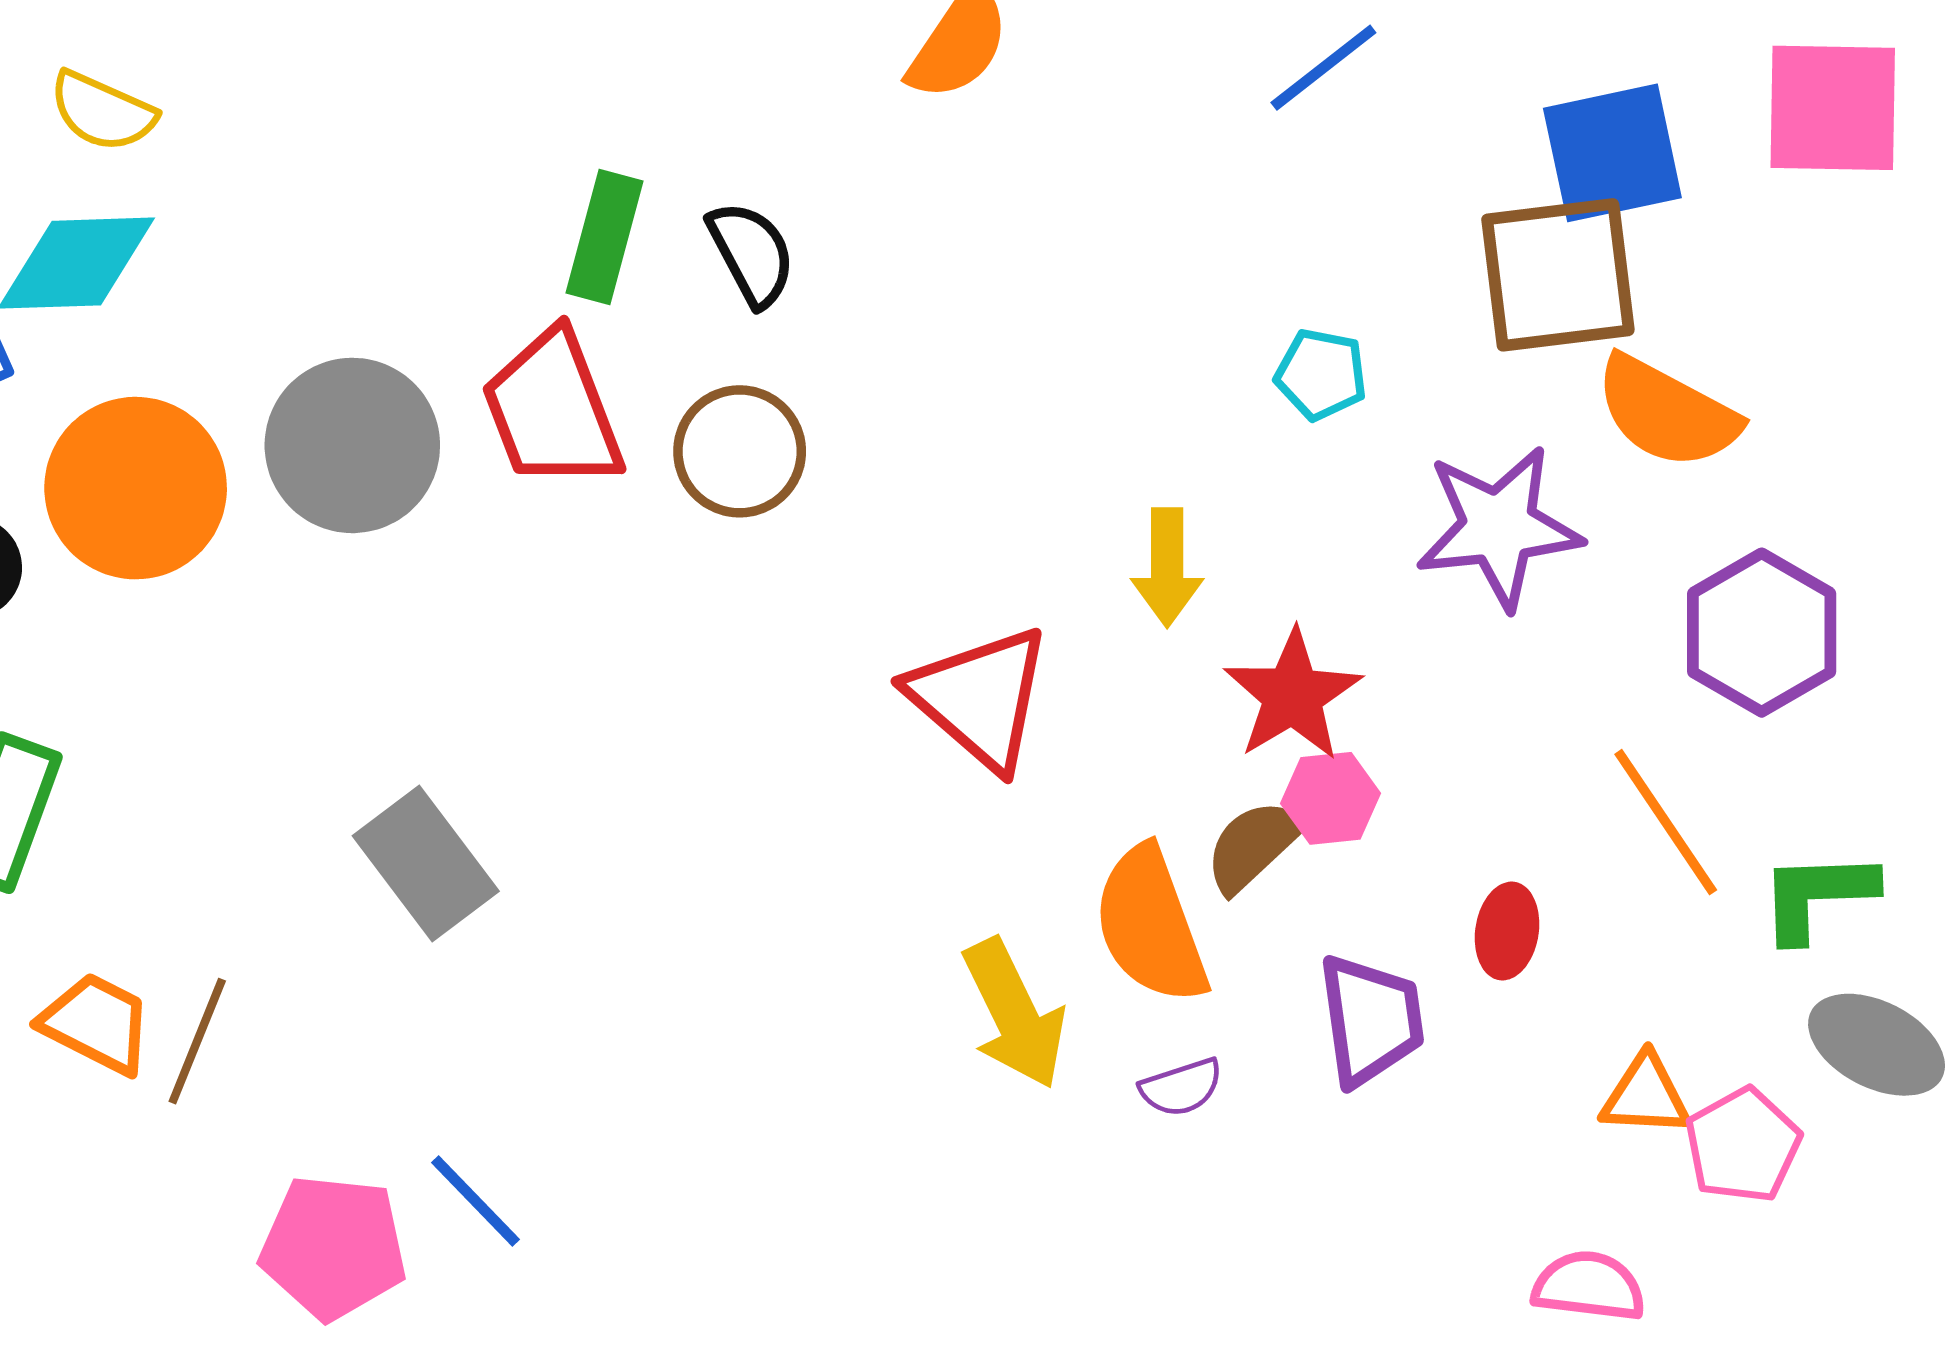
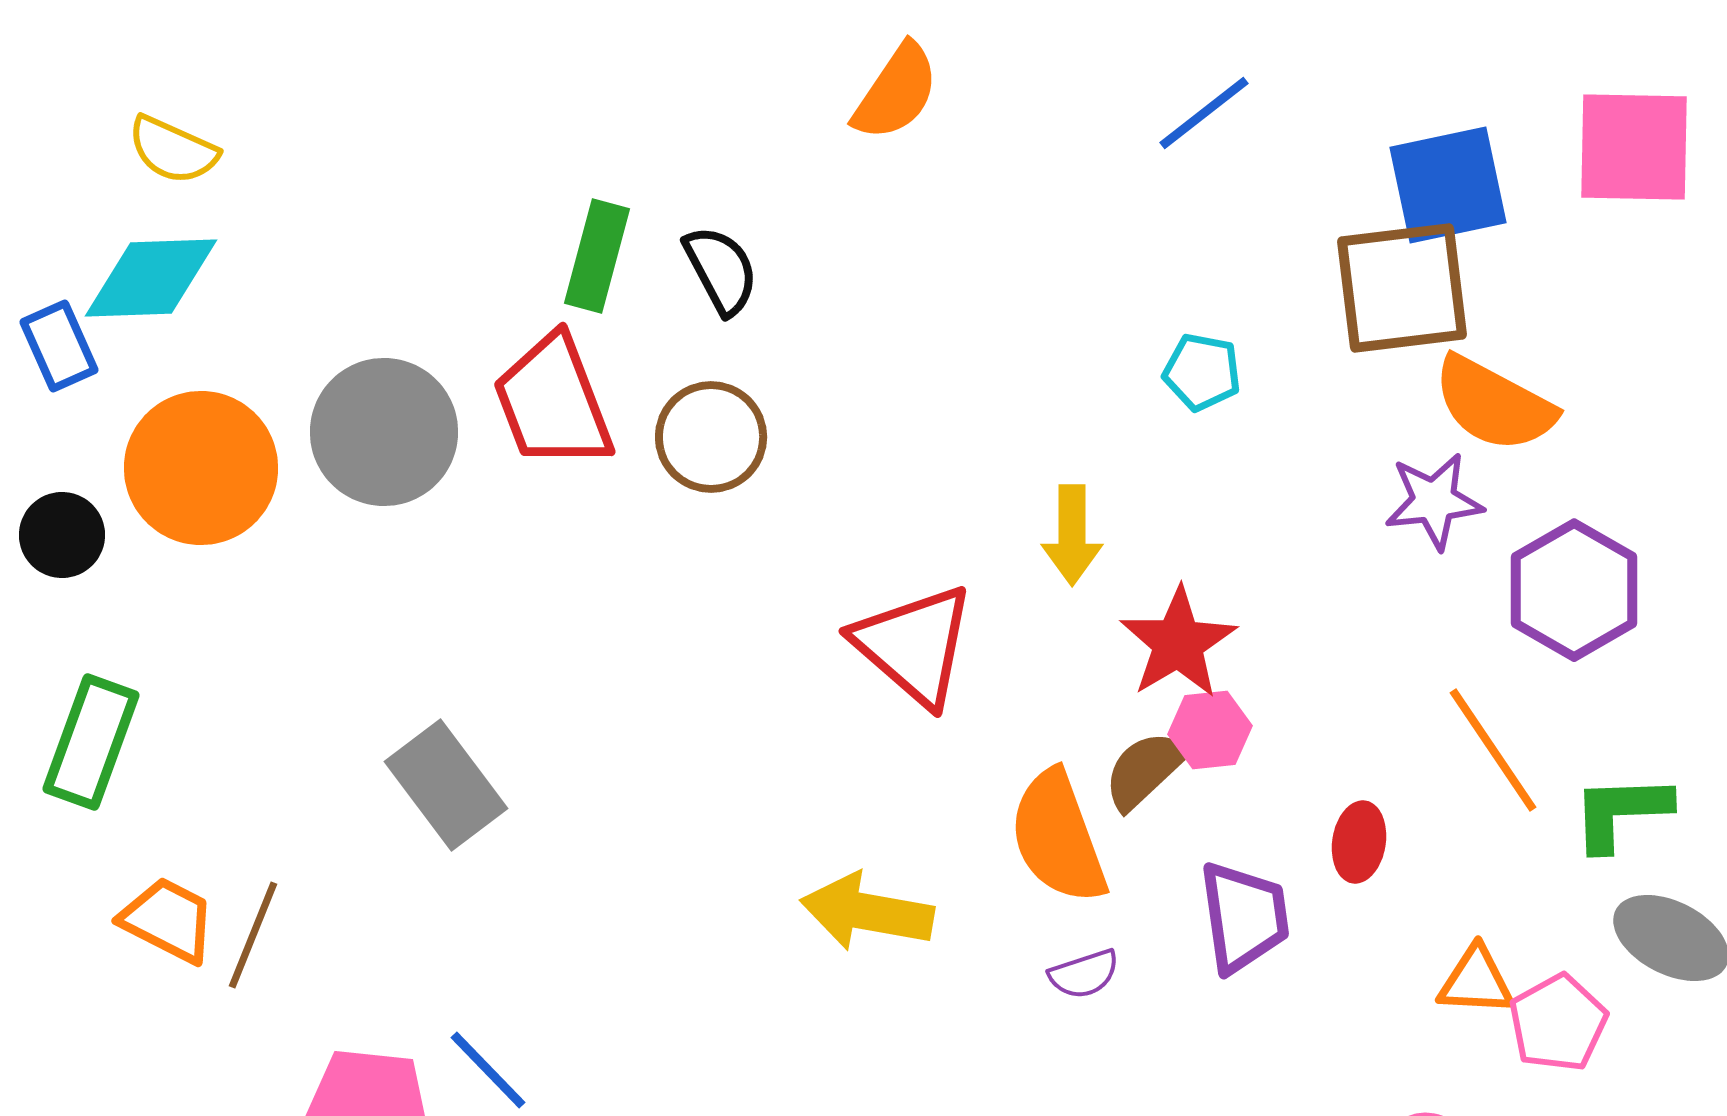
purple star: (1499, 527) -> (1434, 501), moved, size x0.7
yellow arrow: (1014, 1014) -> (867, 912), moved, turned 126

